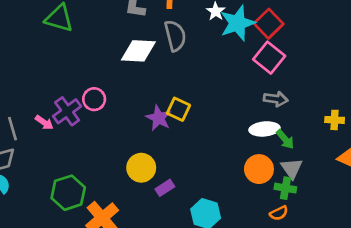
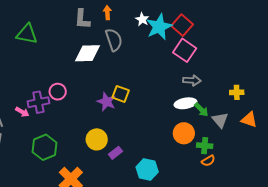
purple cross: (67, 111) -> (38, 102), turned 30
gray triangle: (292, 168) -> (220, 120), moved
green hexagon: (68, 193) -> (45, 147), moved
orange semicircle: (279, 213) -> (208, 161), moved

